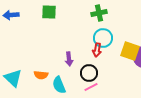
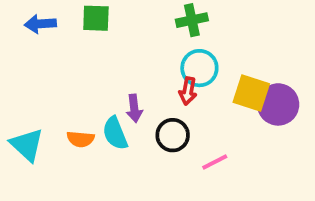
blue arrow: (11, 15) -> (40, 24), moved
cyan semicircle: (59, 85) -> (115, 133), moved
pink line: (91, 87) -> (215, 162), moved

